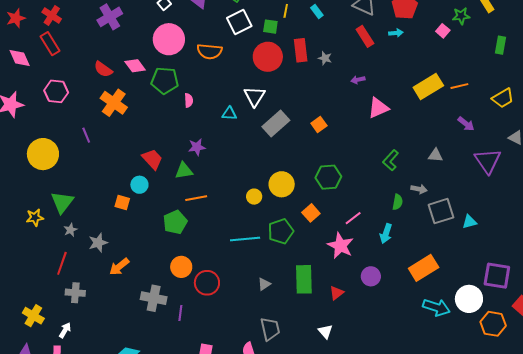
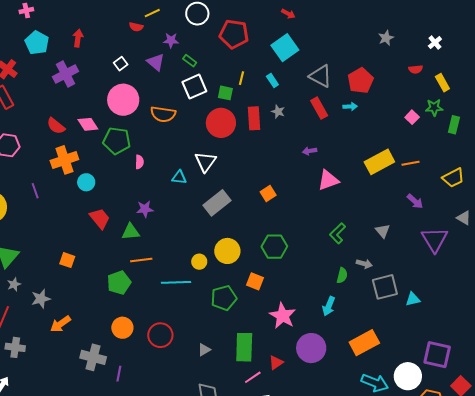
green star: (461, 16) -> (434, 108), moved
pink square: (443, 31) -> (412, 117), moved
gray star: (325, 58) -> (278, 112), moved
orange cross: (114, 103) -> (64, 160), turned 32
gray rectangle: (276, 123) -> (217, 203), moved
gray triangle: (435, 155) -> (383, 231), turned 42
cyan circle: (139, 185) -> (86, 182), moved
orange square: (311, 213) -> (255, 281), turned -30
pink line: (353, 218) -> (253, 377), moved
cyan line: (245, 239) -> (176, 282), moved
purple circle: (371, 276) -> (311, 348), size x1.5
red circle: (207, 283) -> (160, 335), moved

